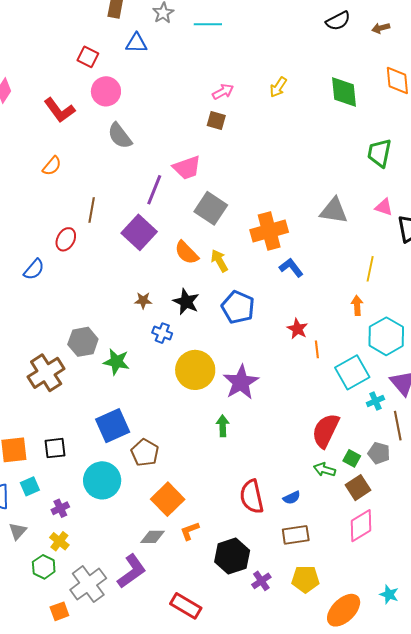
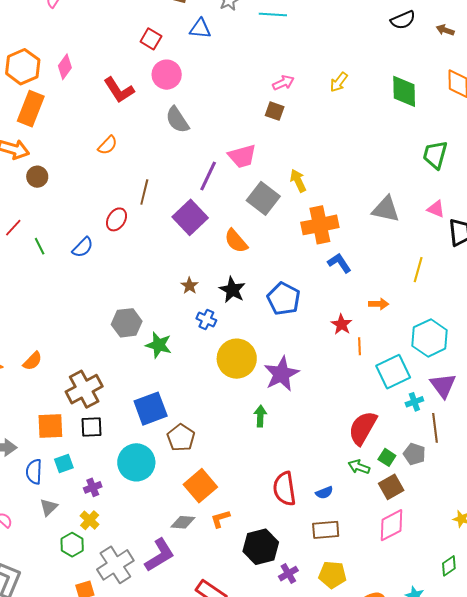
brown arrow: (381, 28) -> (445, 30), turned 30
yellow arrow: (219, 261) -> (298, 181), moved
brown star: (143, 300) -> (189, 286), turned 30
orange arrow: (357, 305) -> (379, 304), moved, turned 90
brown cross: (46, 373) -> (84, 389), moved

